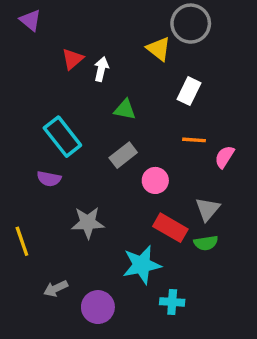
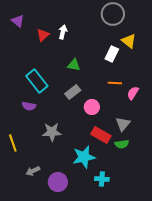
purple triangle: (30, 20) -> (18, 21), moved
yellow triangle: (159, 49) -> (129, 41), moved
white arrow: (101, 69) -> (63, 32), moved

